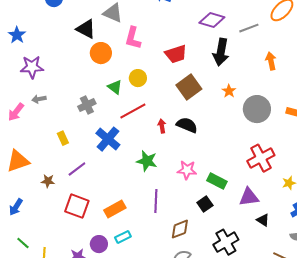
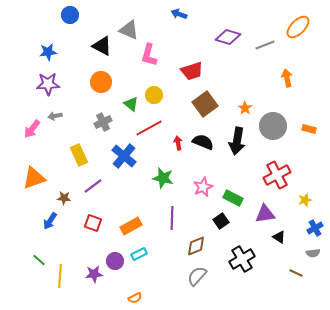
blue star: (17, 35) -> (48, 52), moved, turned 30
black arrow: (221, 52) -> (237, 141), moved
orange circle: (101, 53) -> (101, 82), moved
yellow rectangle: (63, 138) -> (79, 155), size x1.5
pink star: (187, 170) -> (203, 187), turned -30
red square: (77, 206) -> (93, 223), size x0.7
blue arrow: (16, 207) -> (50, 221), moved

